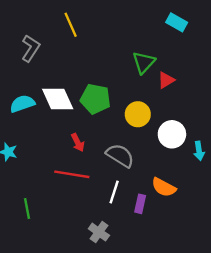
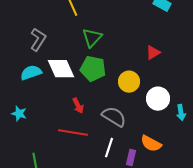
gray L-shape: (31, 48) -> (38, 40), moved
green triangle: (144, 62) -> (92, 38), moved

